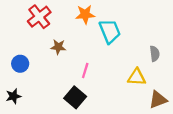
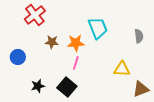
orange star: (85, 14) -> (76, 43), moved
gray semicircle: (155, 54) -> (139, 36), moved
black star: (13, 96) -> (38, 86), moved

